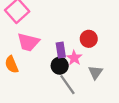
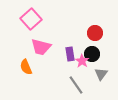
red circle: (89, 39) -> (95, 33), moved
black circle: (60, 66) -> (92, 54), moved

